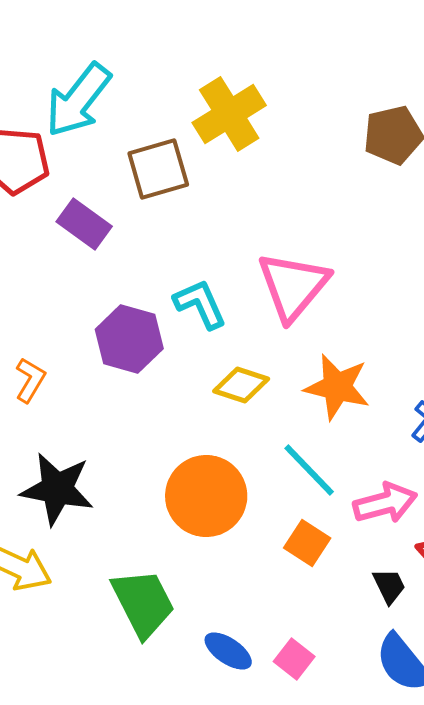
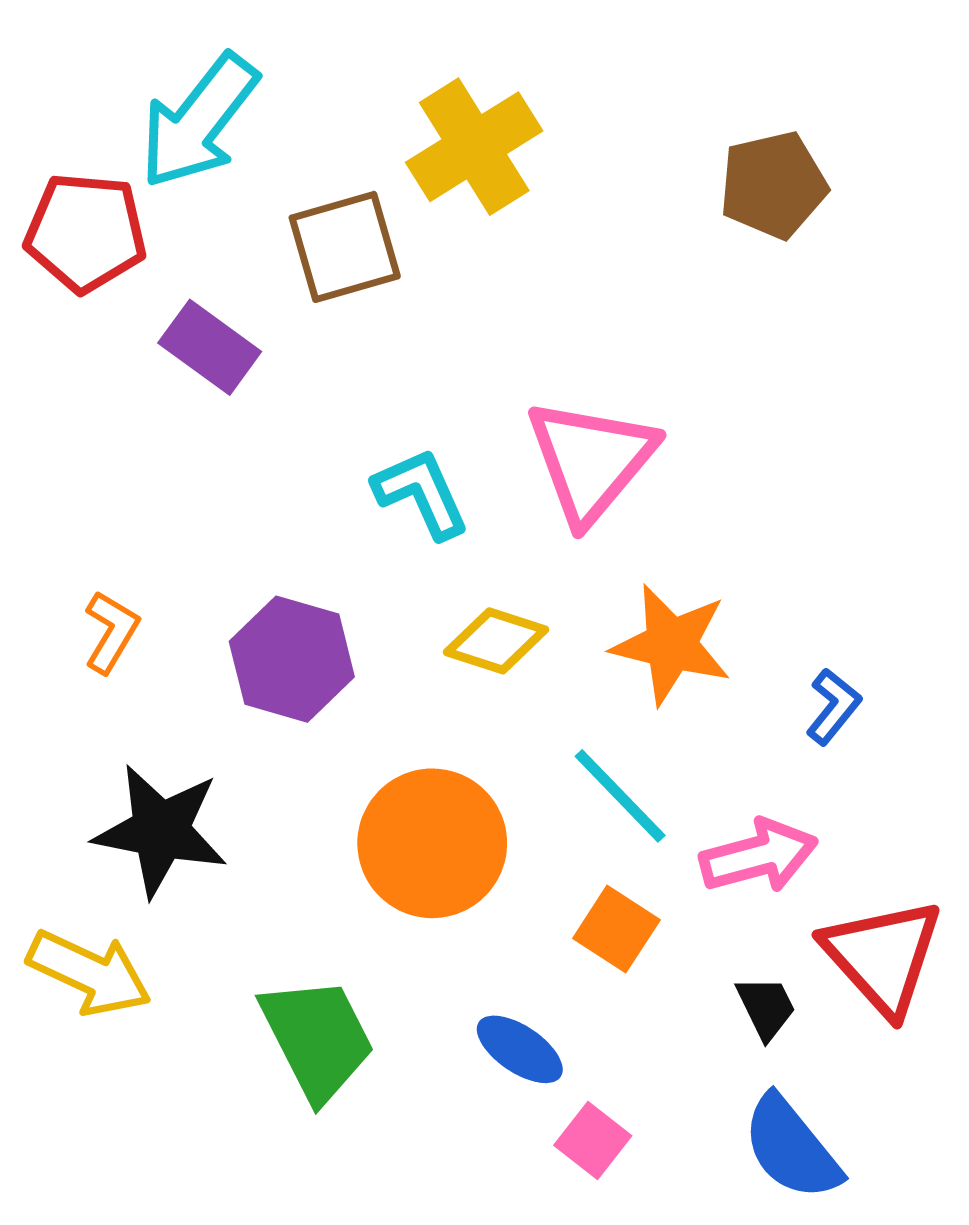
purple hexagon: (129, 339) -> (292, 659), moved
blue ellipse: (228, 651) -> (520, 1049), moved

